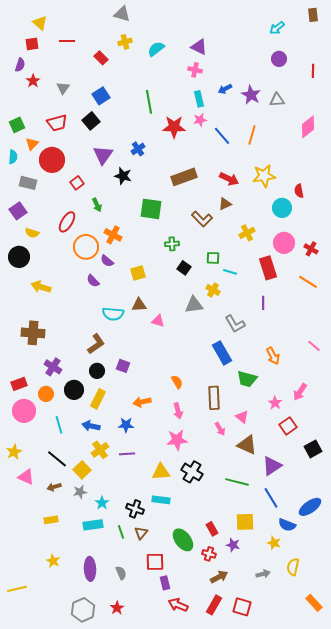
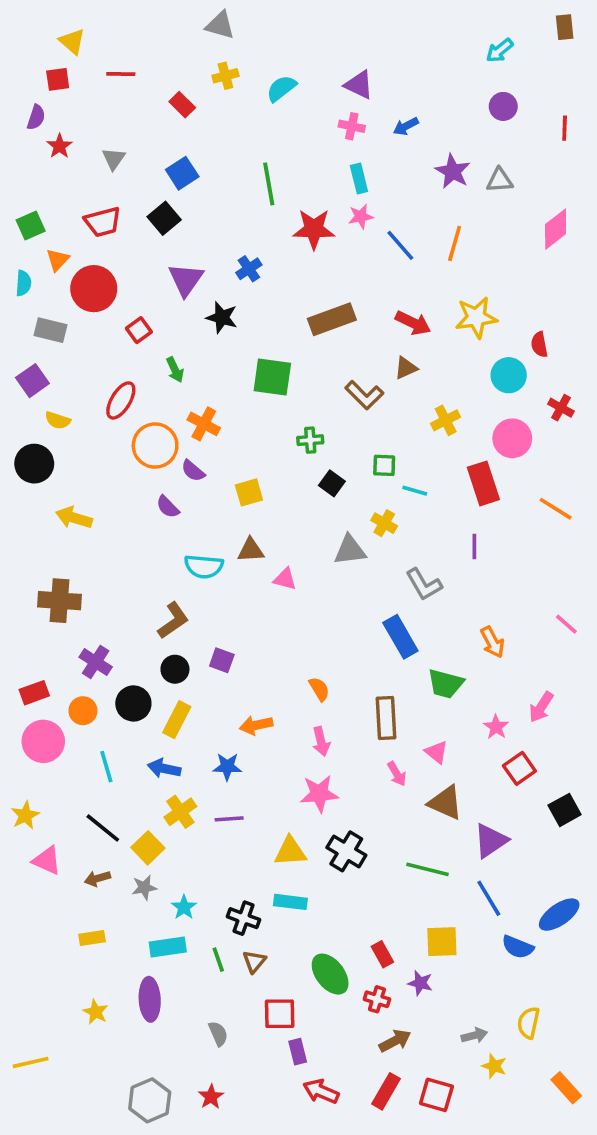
blue arrow: (225, 89) -> (406, 126), moved
red cross: (311, 249) -> (561, 408), moved
yellow star: (274, 543) -> (494, 1066), moved
purple ellipse: (90, 569) -> (150, 999), moved

